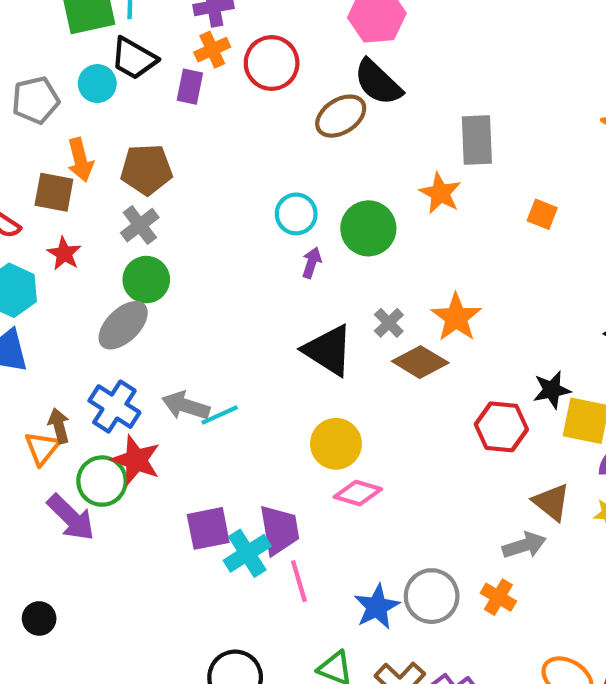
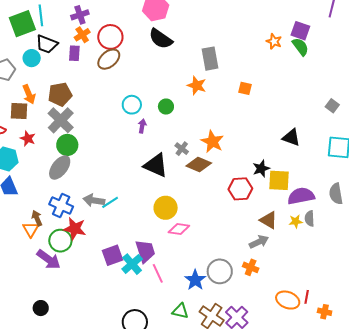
brown ellipse: (341, 116) -> (109, 59), moved
gray cross: (140, 225) -> (61, 120), size x1.5
green circle: (368, 228) -> (166, 107), size x0.6

